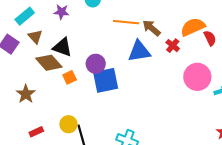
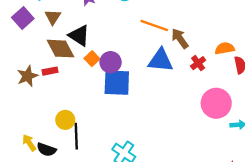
orange semicircle: (193, 27) -> (225, 48), size x0.7
orange square: (70, 77) -> (92, 59), moved, turned -32
red rectangle: (36, 132) -> (50, 71), moved

